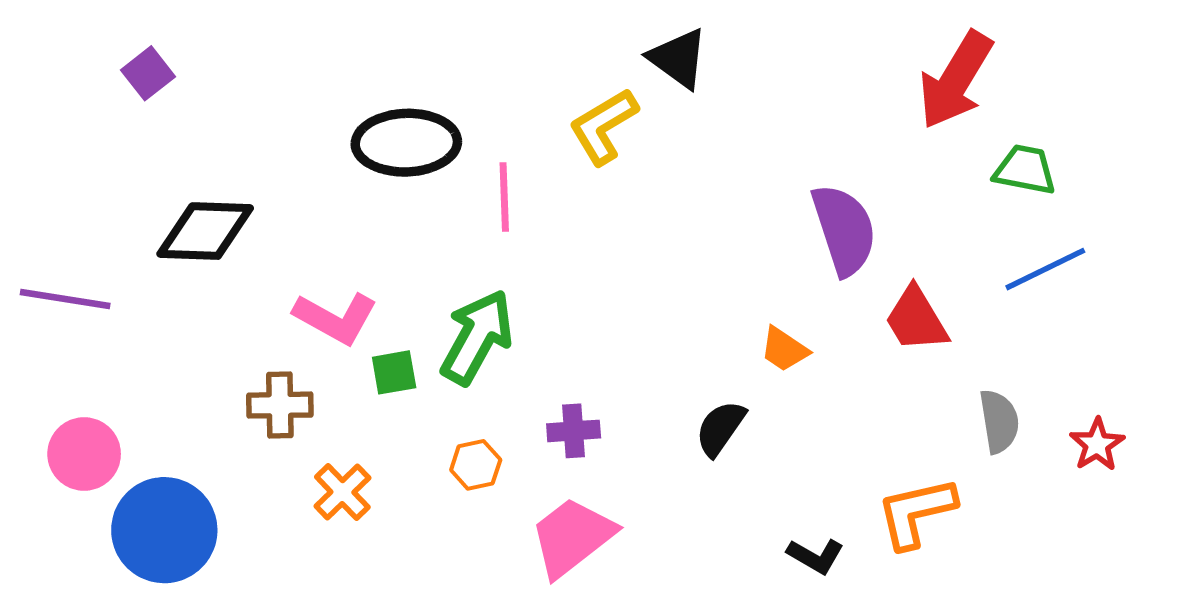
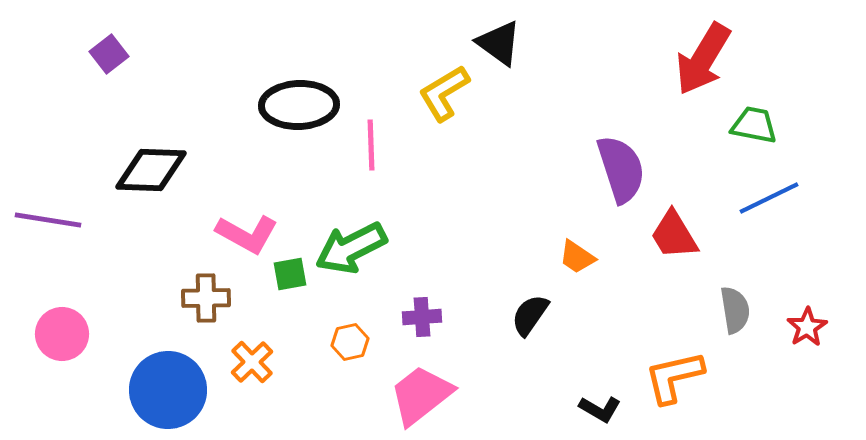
green arrow: (477, 337) -> (351, 248), turned -146
blue circle: (164, 530) -> (168, 390), moved

